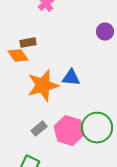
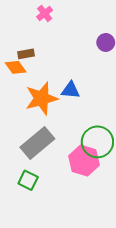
gray rectangle: (39, 129) -> (37, 143), size x2.0
pink hexagon: (69, 131) -> (84, 161), moved

